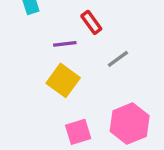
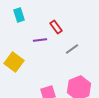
yellow square: (63, 80) -> (14, 62), moved

